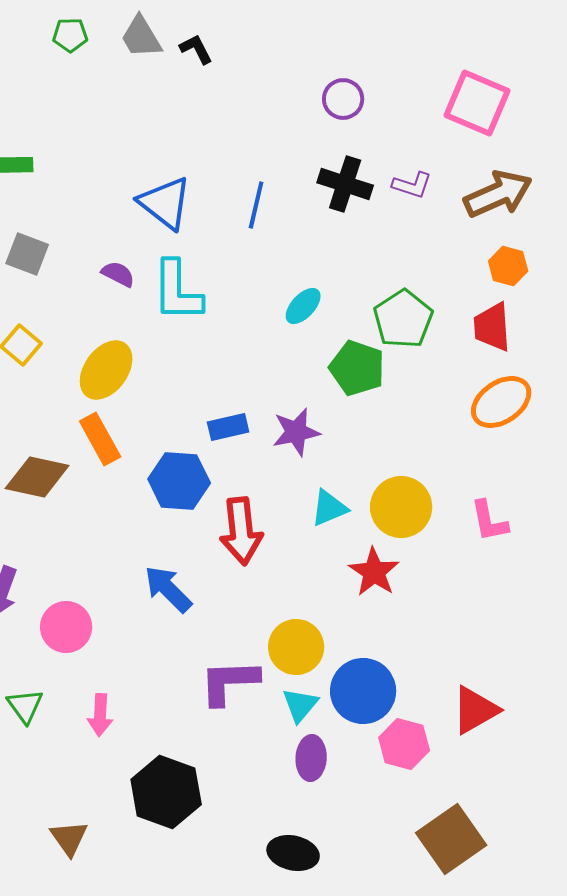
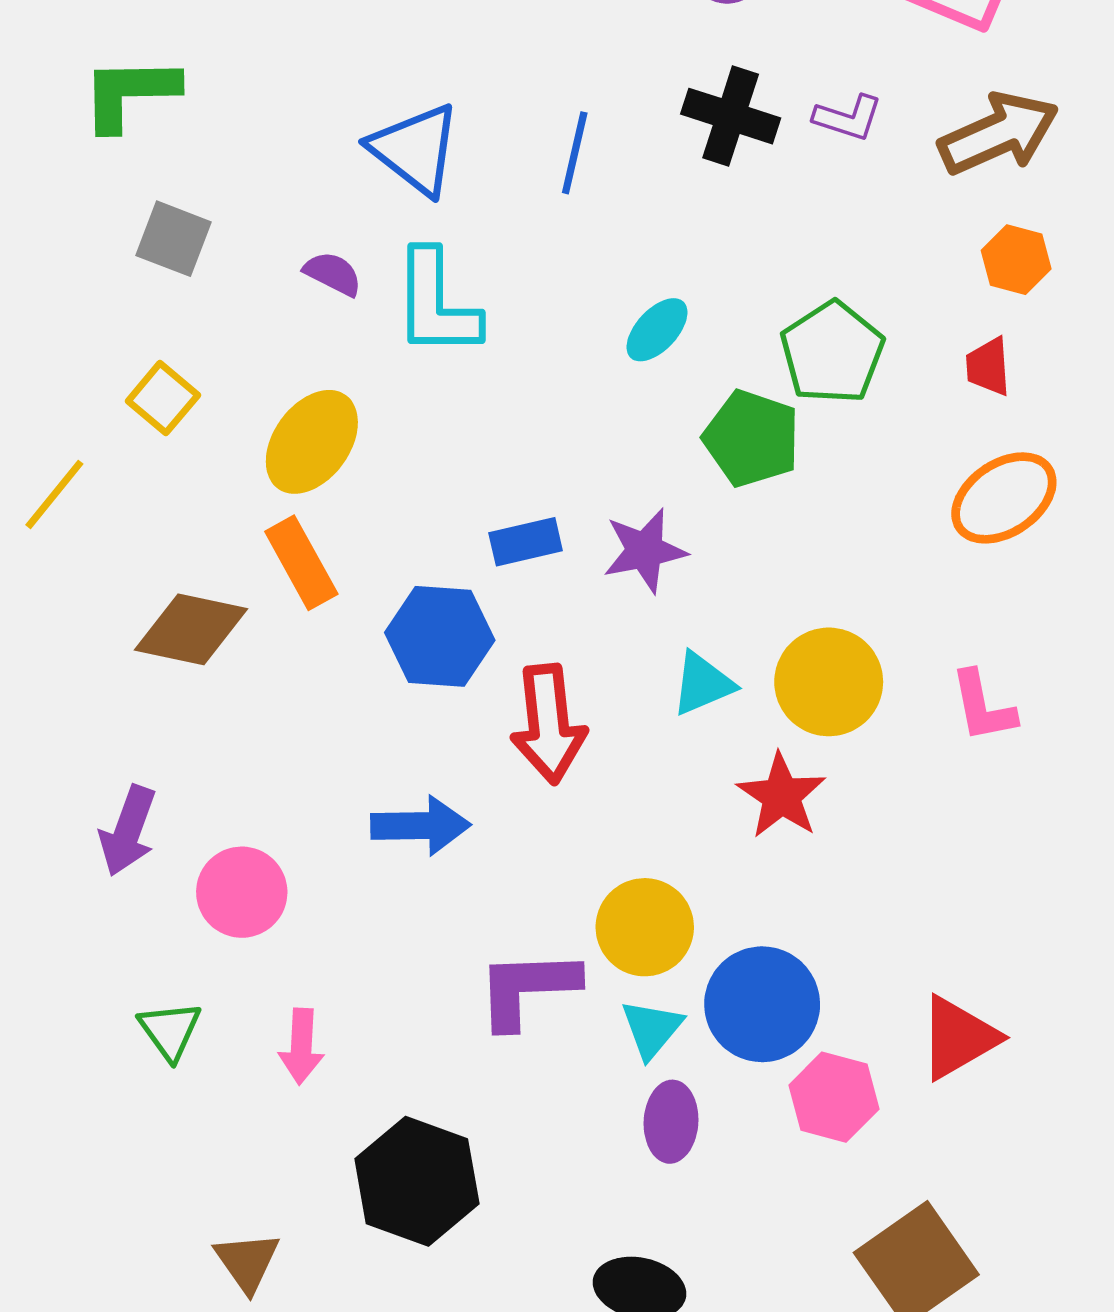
red trapezoid: (492, 327) -> (988, 367), size x0.7
blue arrow: (168, 589) -> (420, 826), turned 134

